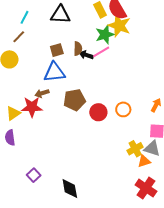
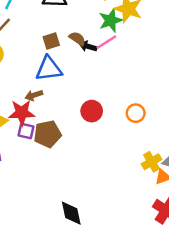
brown semicircle: (78, 49) -> (77, 39), turned -56
brown pentagon: (74, 100) -> (48, 134), moved
red circle: (98, 112) -> (92, 111), moved
purple square: (34, 175) -> (26, 131), moved, turned -32

